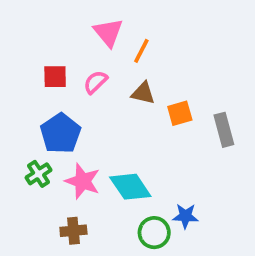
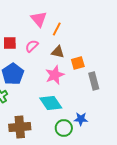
gray rectangle: (224, 130) -> (94, 81), moved
pink star: (83, 181) -> (55, 75), moved, turned 30
brown cross: (73, 231) -> (20, 127), size x1.5

